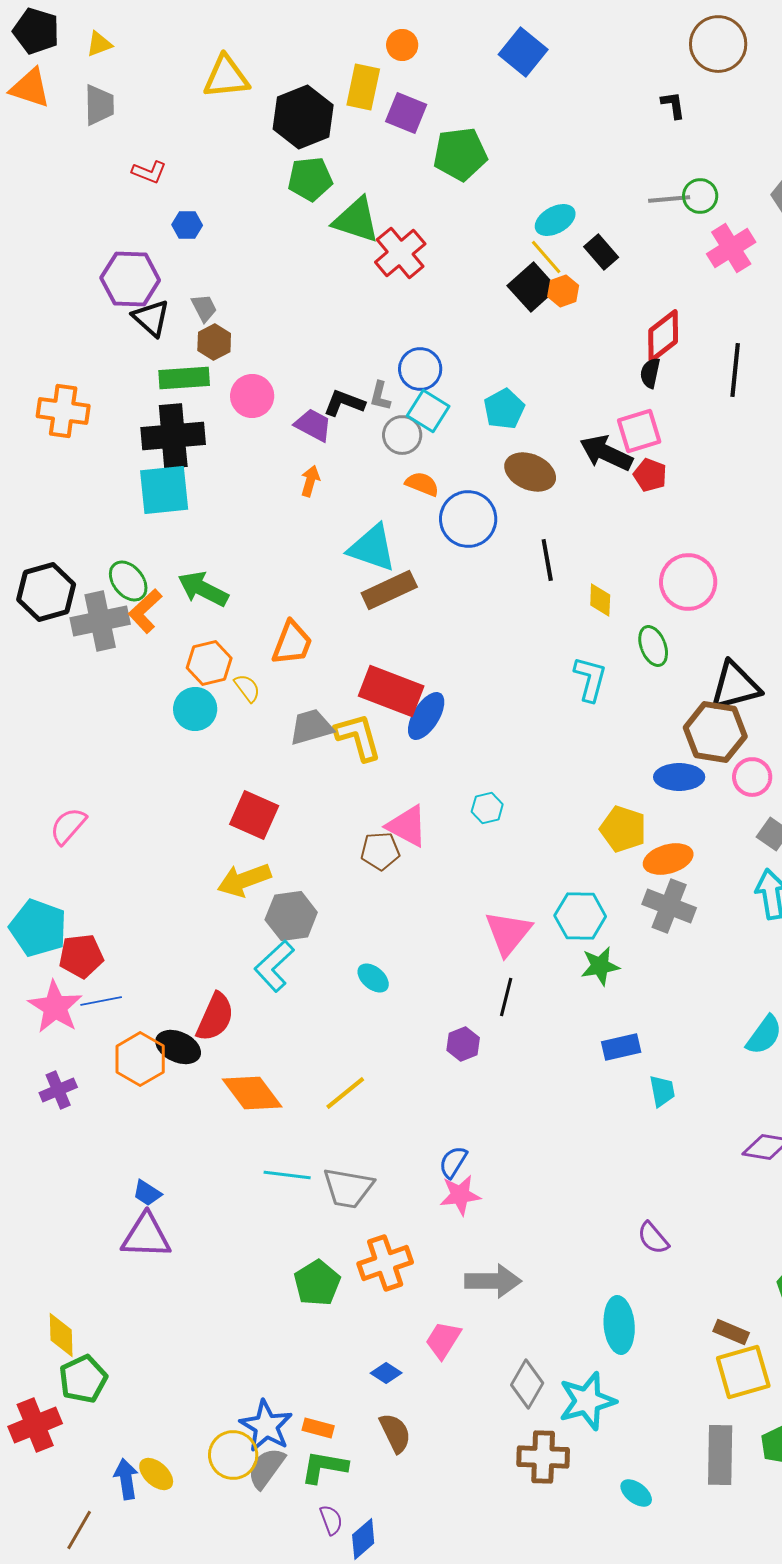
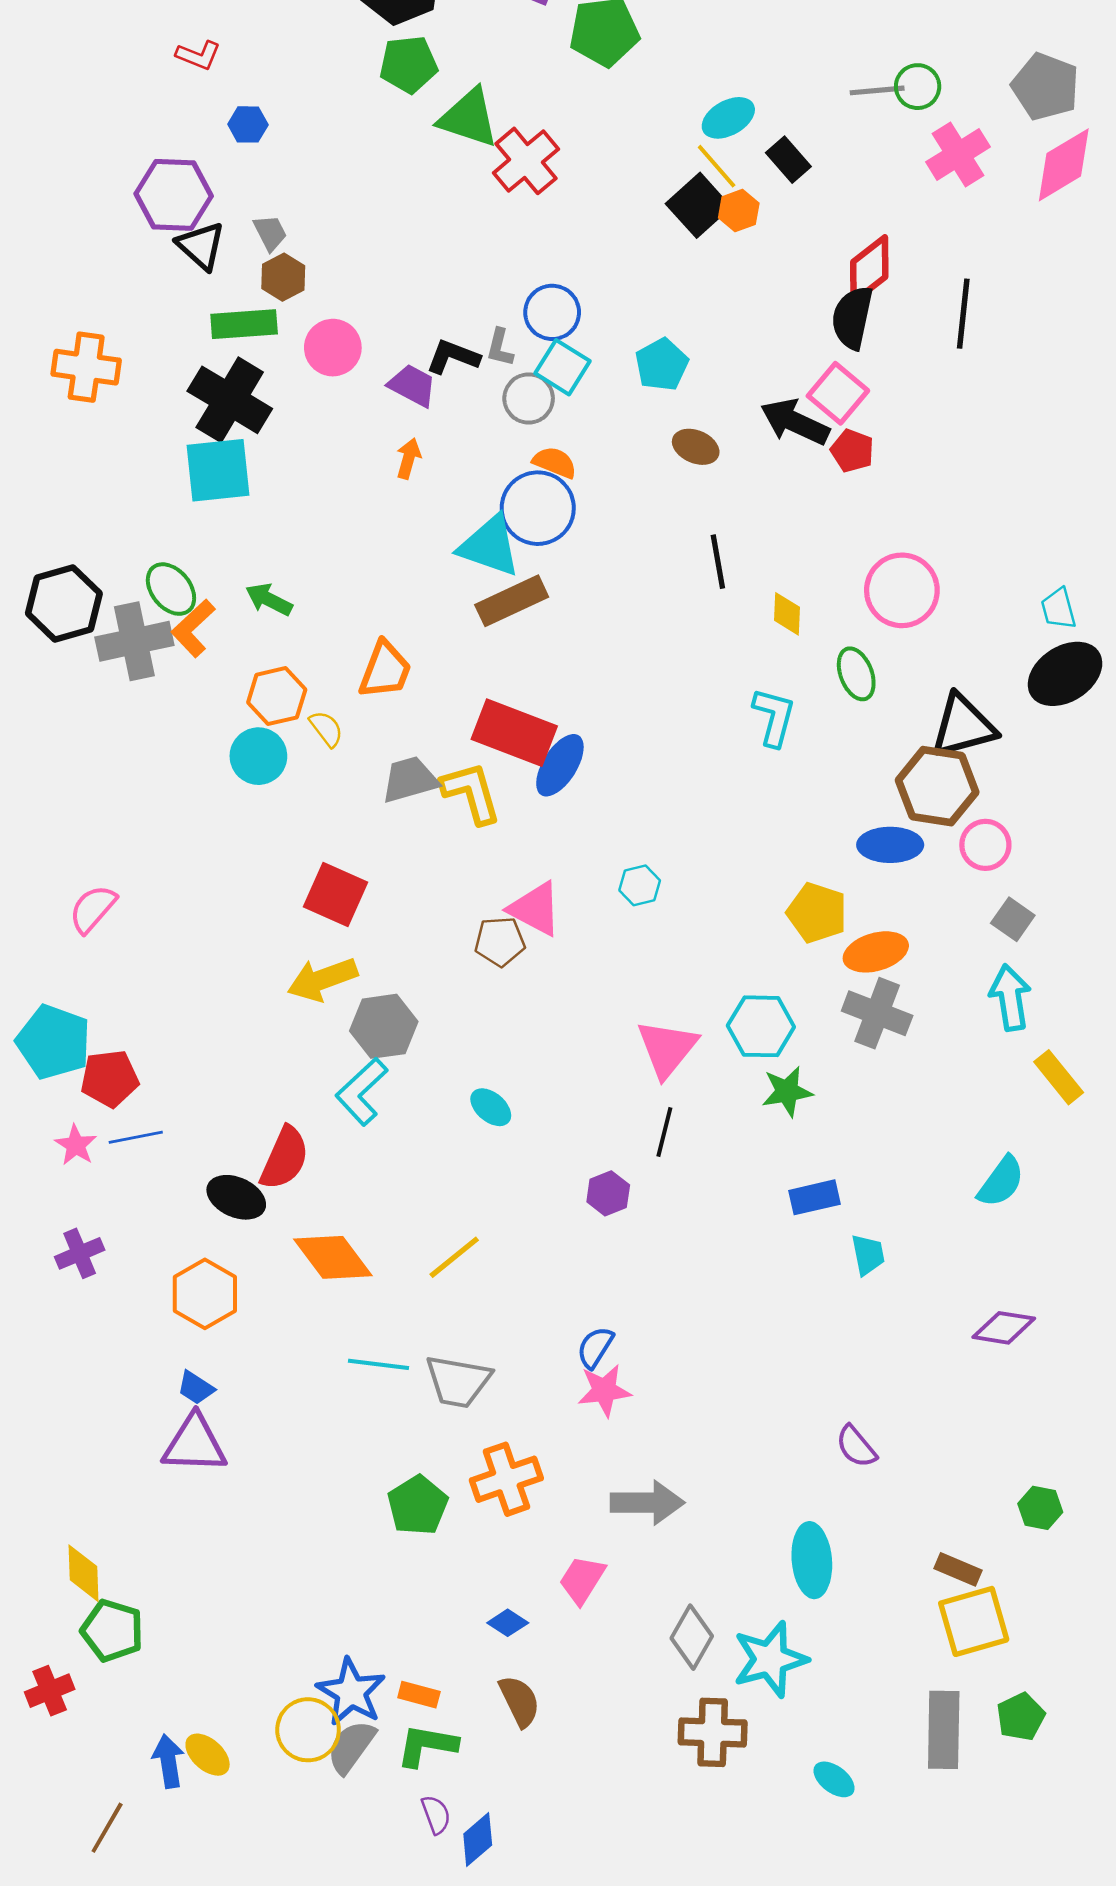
black semicircle: (650, 373) -> (852, 318), size x1.6
pink square: (639, 431) -> (838, 393), turned -33
black cross: (173, 436) -> (230, 400), turned 36
brown ellipse: (530, 472) -> (696, 447), size x0.7
blue circle: (468, 519) -> (538, 508), moved
green arrow: (203, 589) -> (269, 599), size x0.7
pink star: (55, 1007) -> (76, 1145), size x0.6
orange hexagon: (140, 1059) -> (205, 1294), moved
green pentagon: (83, 1379) -> (112, 1631), turned -30
red cross: (35, 1425) -> (50, 1691), size x0.7

